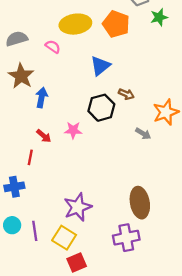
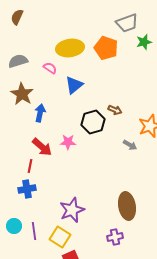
blue triangle: (100, 66) -> (74, 85), moved
red arrow: (44, 136) -> (42, 147), size x1.5
blue cross: (14, 187) -> (27, 189), moved
purple cross: (126, 238) -> (115, 237), size x0.7

